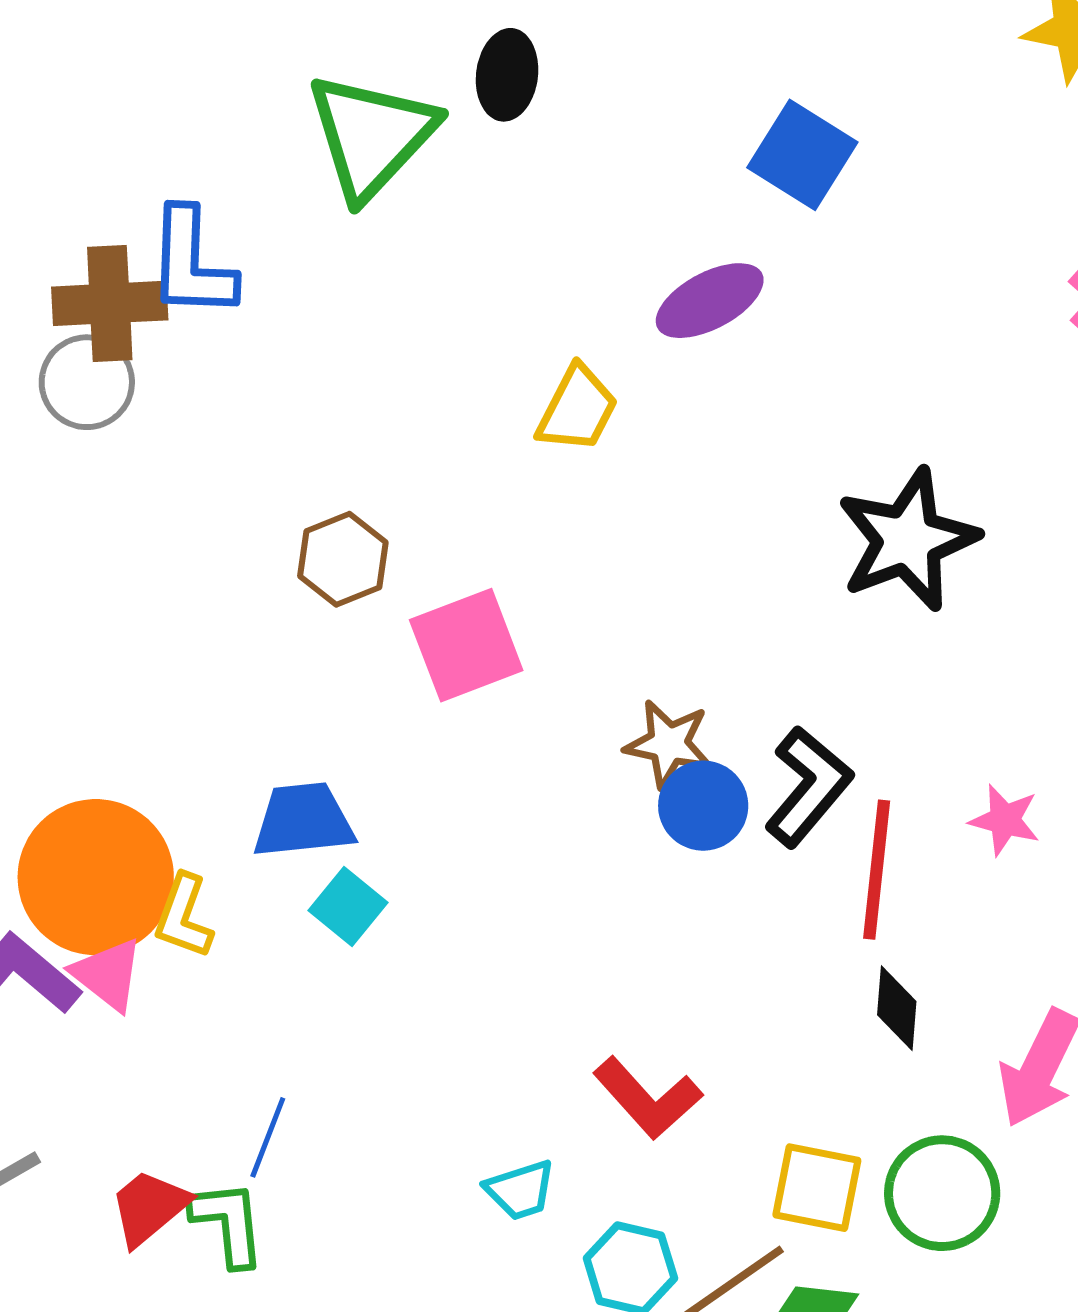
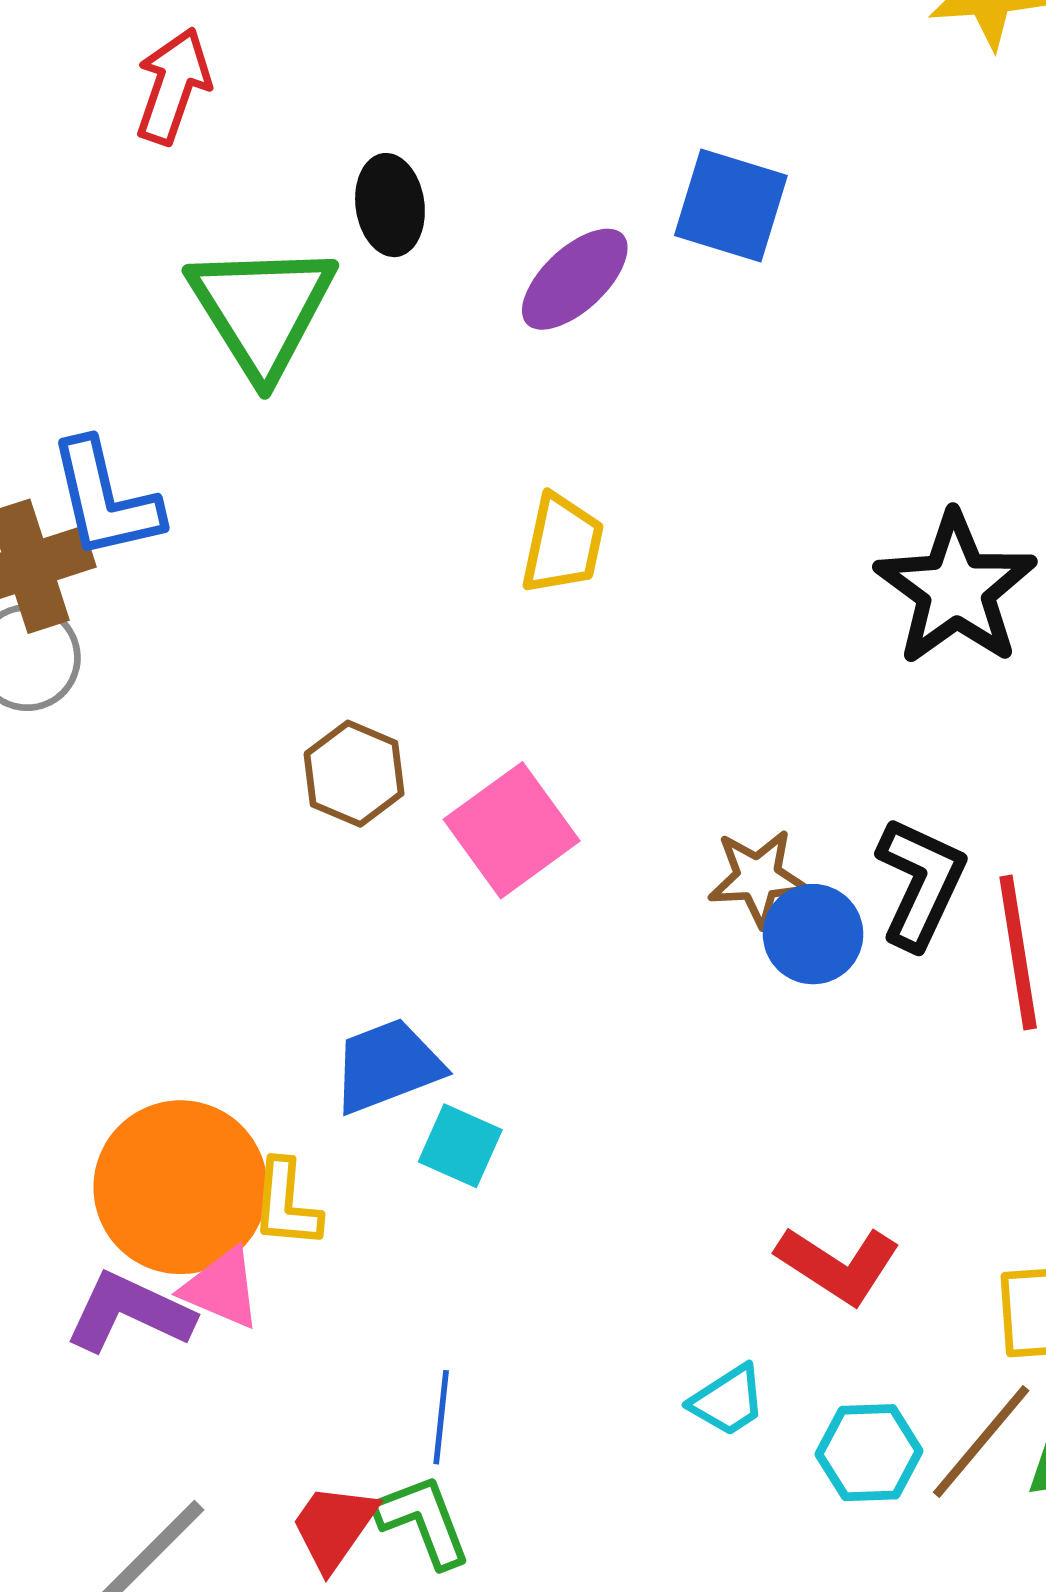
purple ellipse: (710, 301) -> (575, 279), moved

